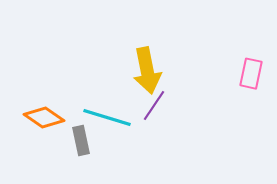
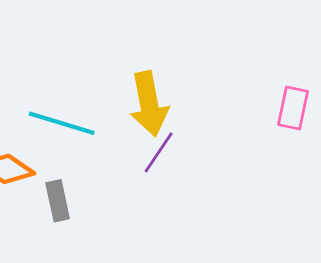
cyan line: (107, 118) -> (62, 123), moved

